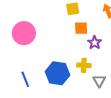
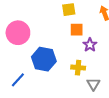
blue hexagon: (57, 73) -> (44, 59), moved
blue line: (25, 79) -> (18, 80), turned 63

